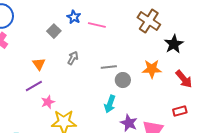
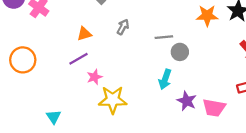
orange triangle: (39, 64) -> (84, 34), turned 48
orange star: (152, 69) -> (207, 16), moved

